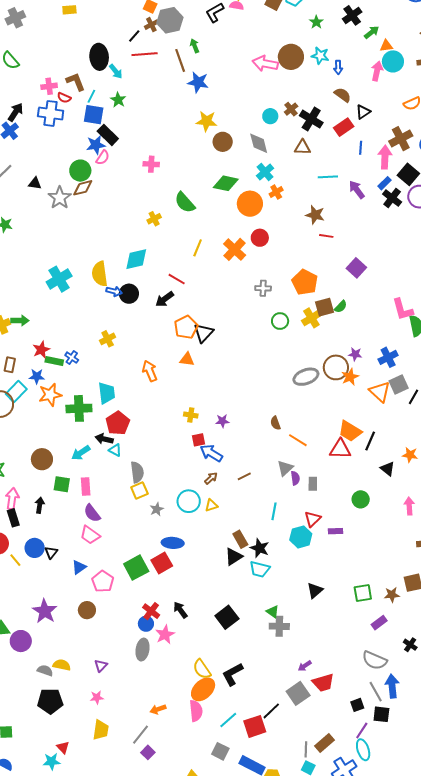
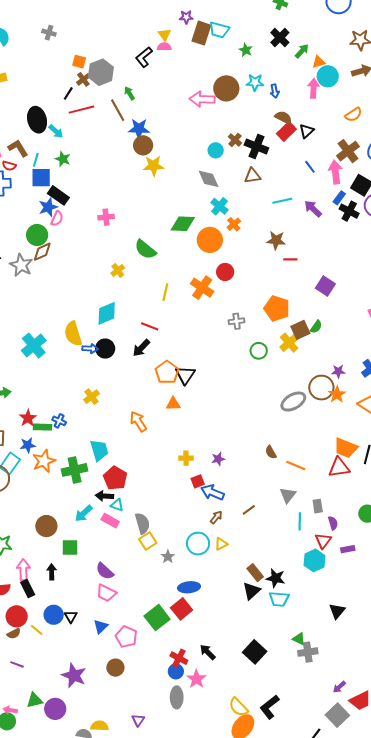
red rectangle: (344, 127) -> (286, 131), moved
brown circle: (223, 142) -> (143, 145), moved
blue line: (361, 148) -> (310, 167), turned -32
purple semicircle: (295, 478) -> (333, 523), moved
pink rectangle: (86, 486) -> (110, 521), moved, turned -48
cyan line: (274, 511) -> (300, 521), moved

